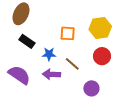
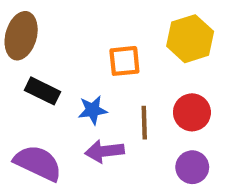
red circle: (102, 56) -> (192, 112), moved
brown line: (72, 64) -> (144, 123), turned 56

